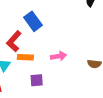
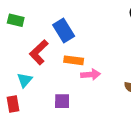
orange rectangle: (25, 57) -> (74, 60), moved

